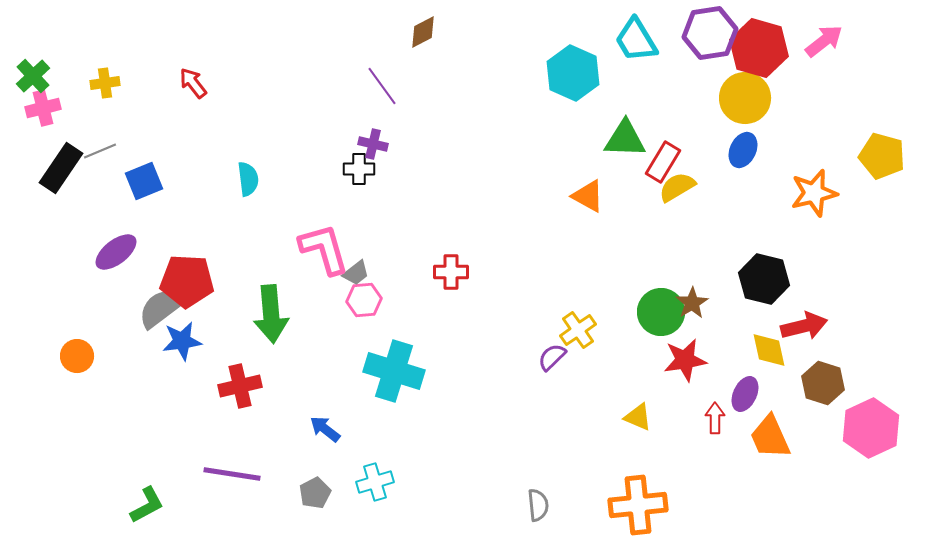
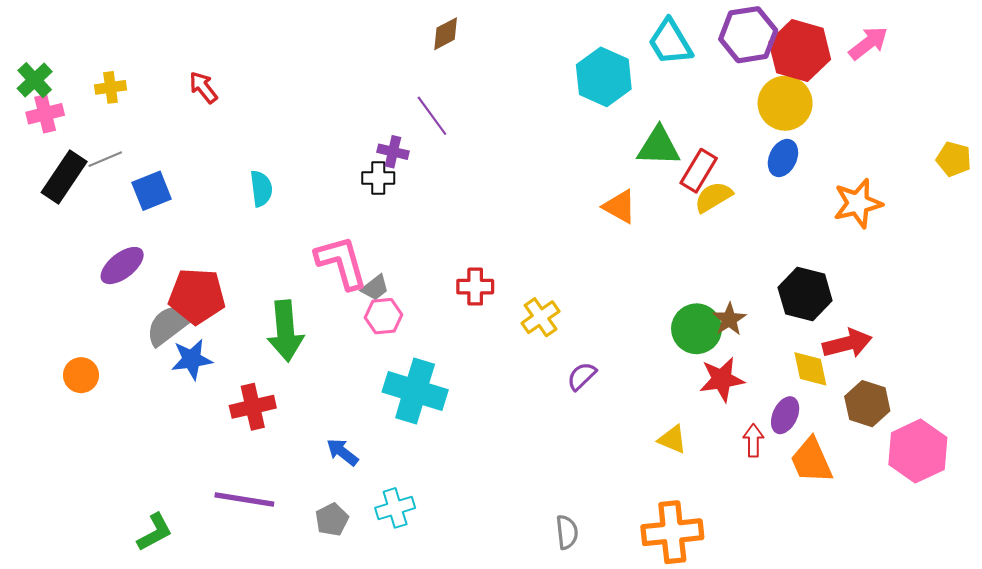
purple line: (382, 86) -> (432, 116), moved
yellow pentagon: (882, 156) -> (954, 159), moved, size x0.7
yellow cross: (578, 330) -> (541, 317), moved

